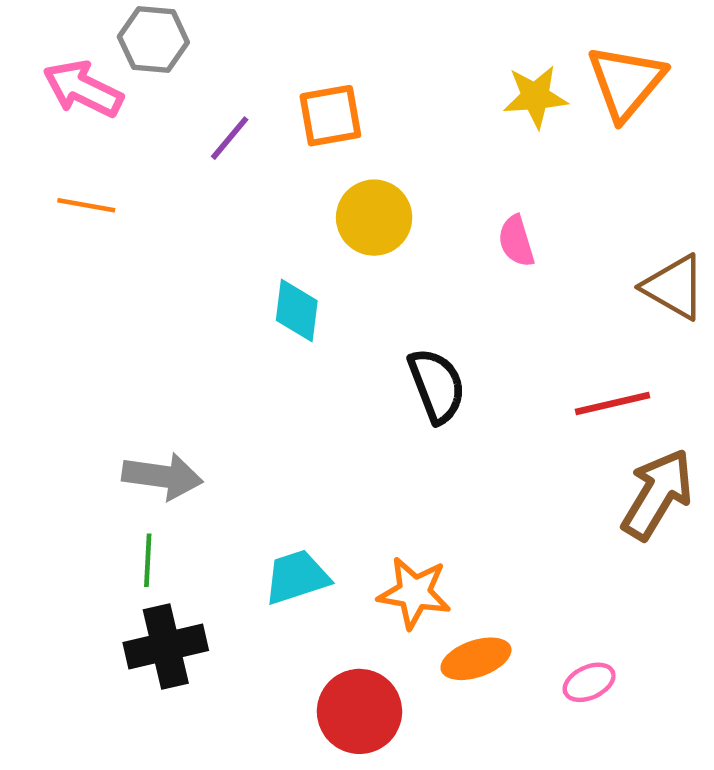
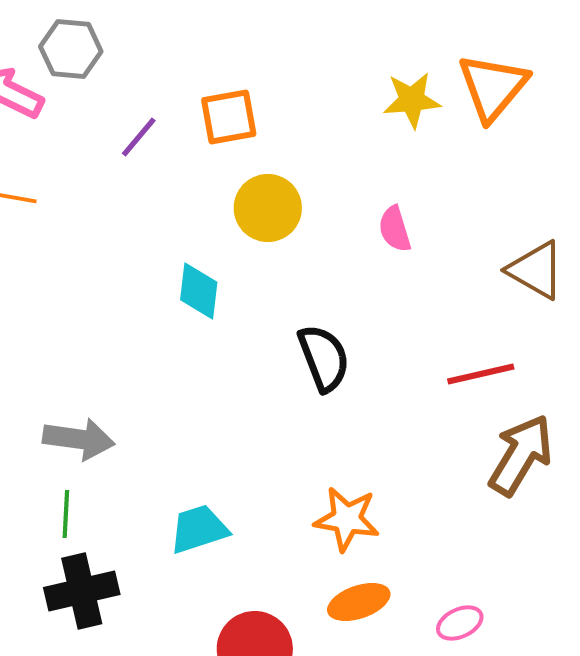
orange star: (414, 593) -> (347, 519), moved

